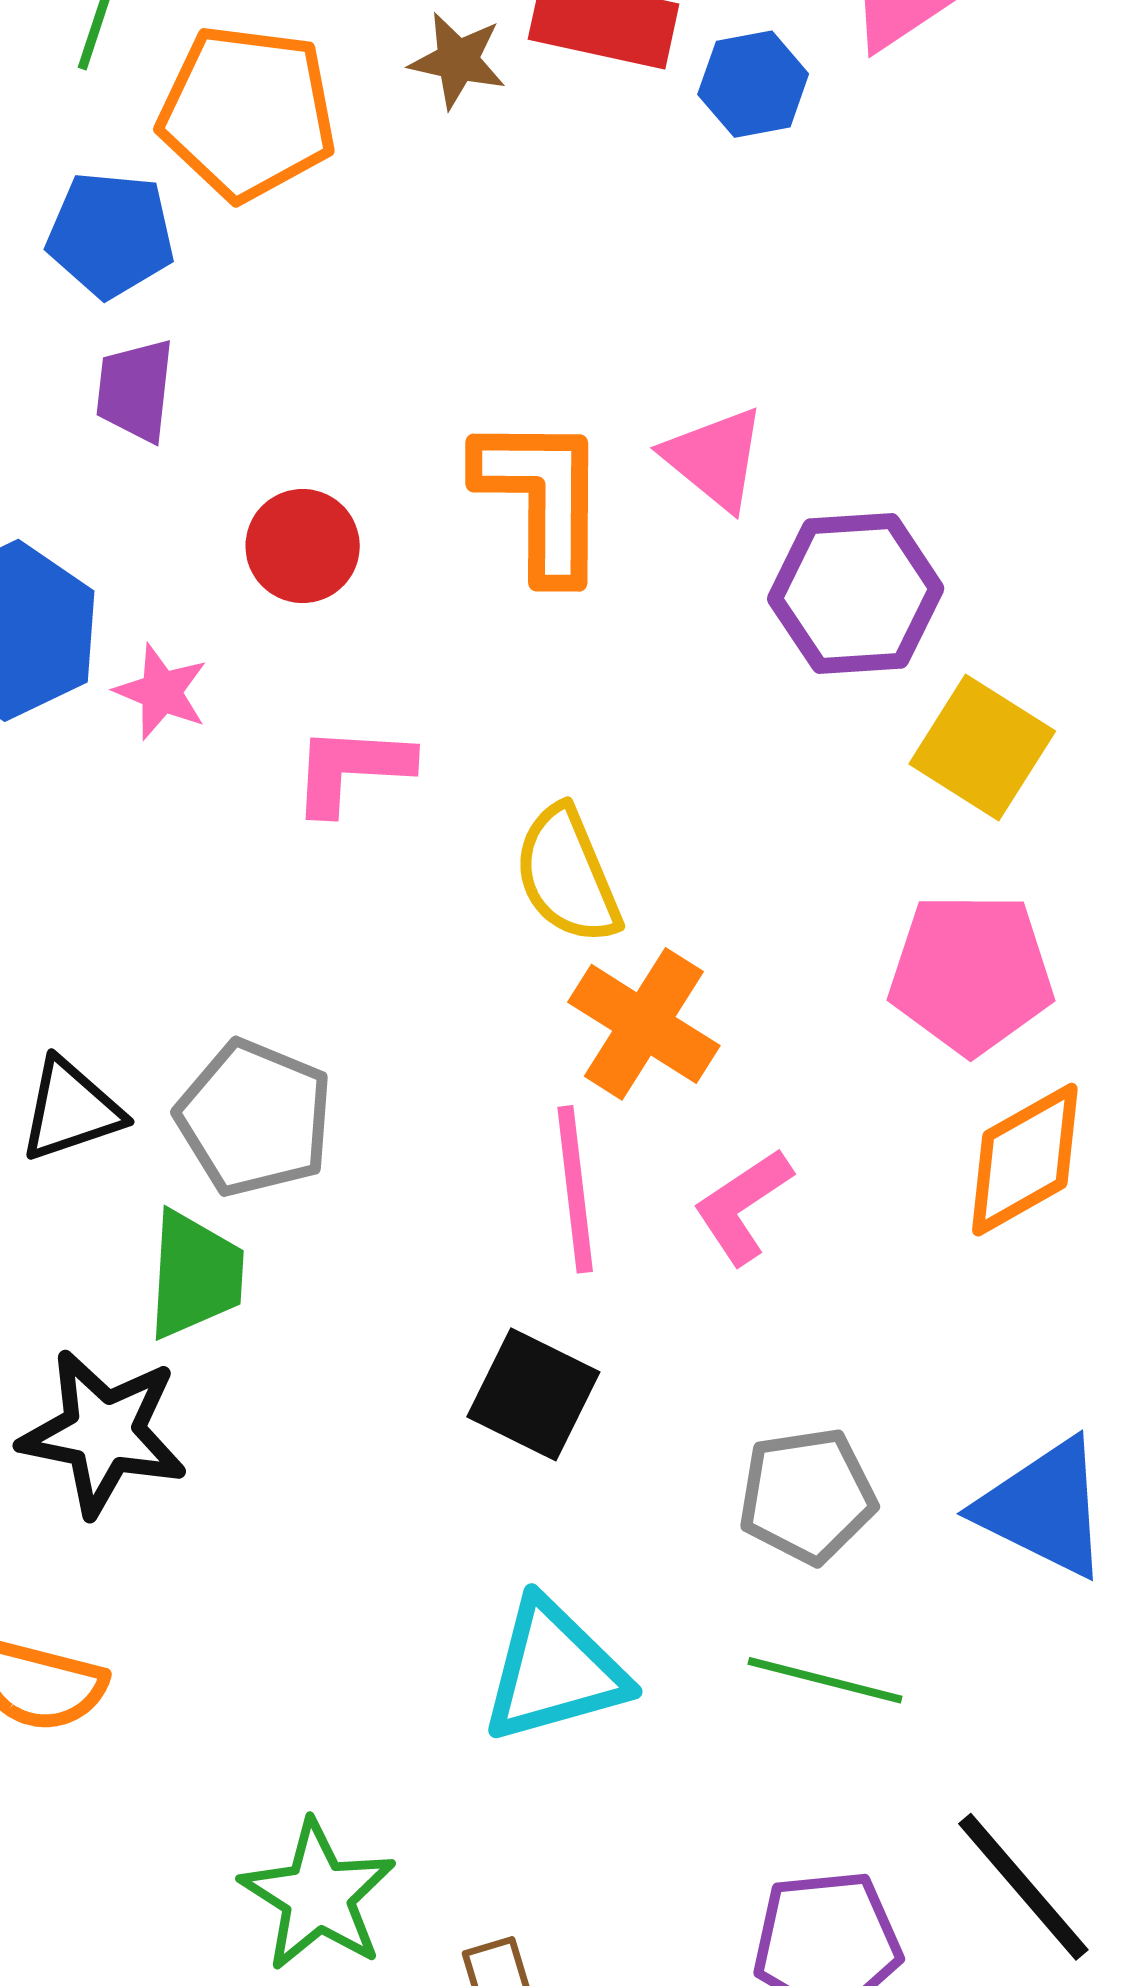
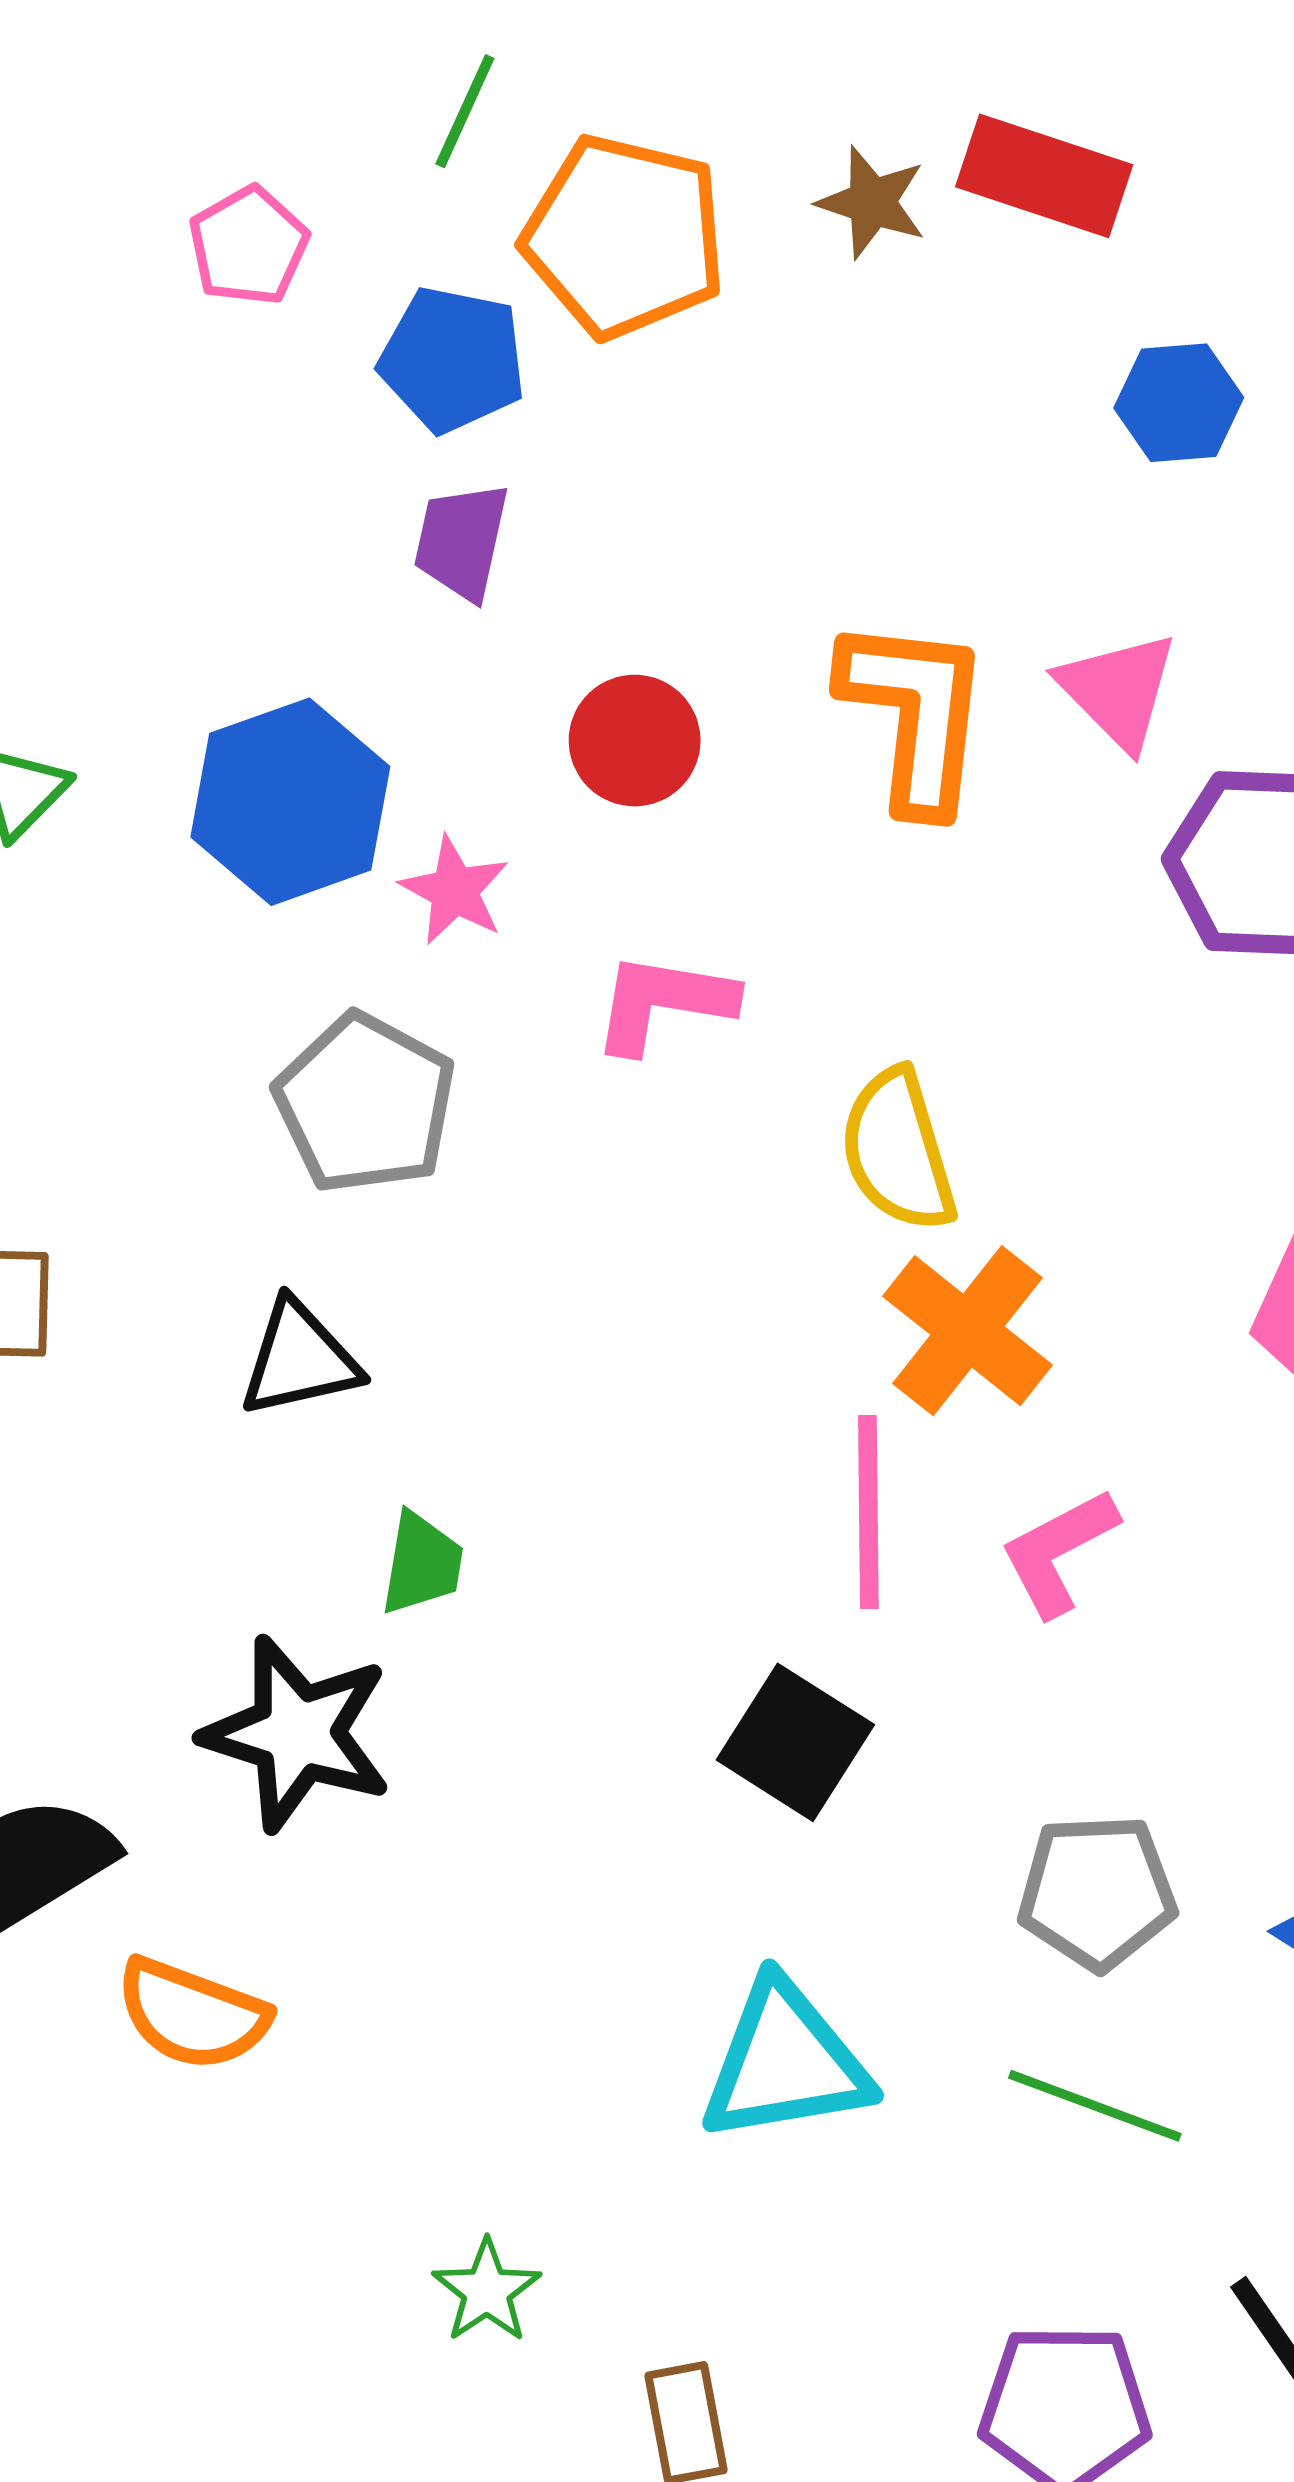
blue hexagon: (753, 84) -> (1179, 403), moved
gray pentagon: (255, 1118) -> (365, 1103), moved
green trapezoid: (195, 1275) -> (422, 1563), size x0.7
green star: (318, 1896) -> (487, 2291), size x0.6

